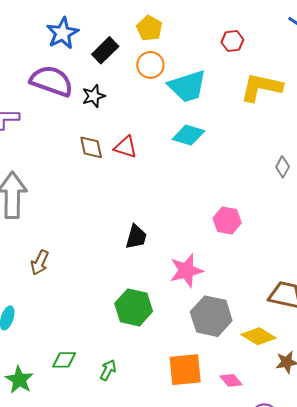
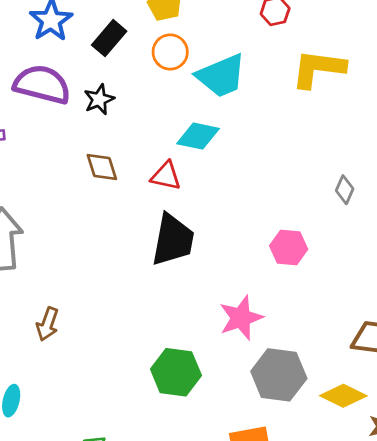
cyan diamond: (188, 135) -> (198, 136), moved
red triangle: (126, 147) -> (166, 176), moved
gray diamond: (283, 167) -> (345, 190), moved
black trapezoid: (136, 237) -> (173, 240), moved, size x1.6

